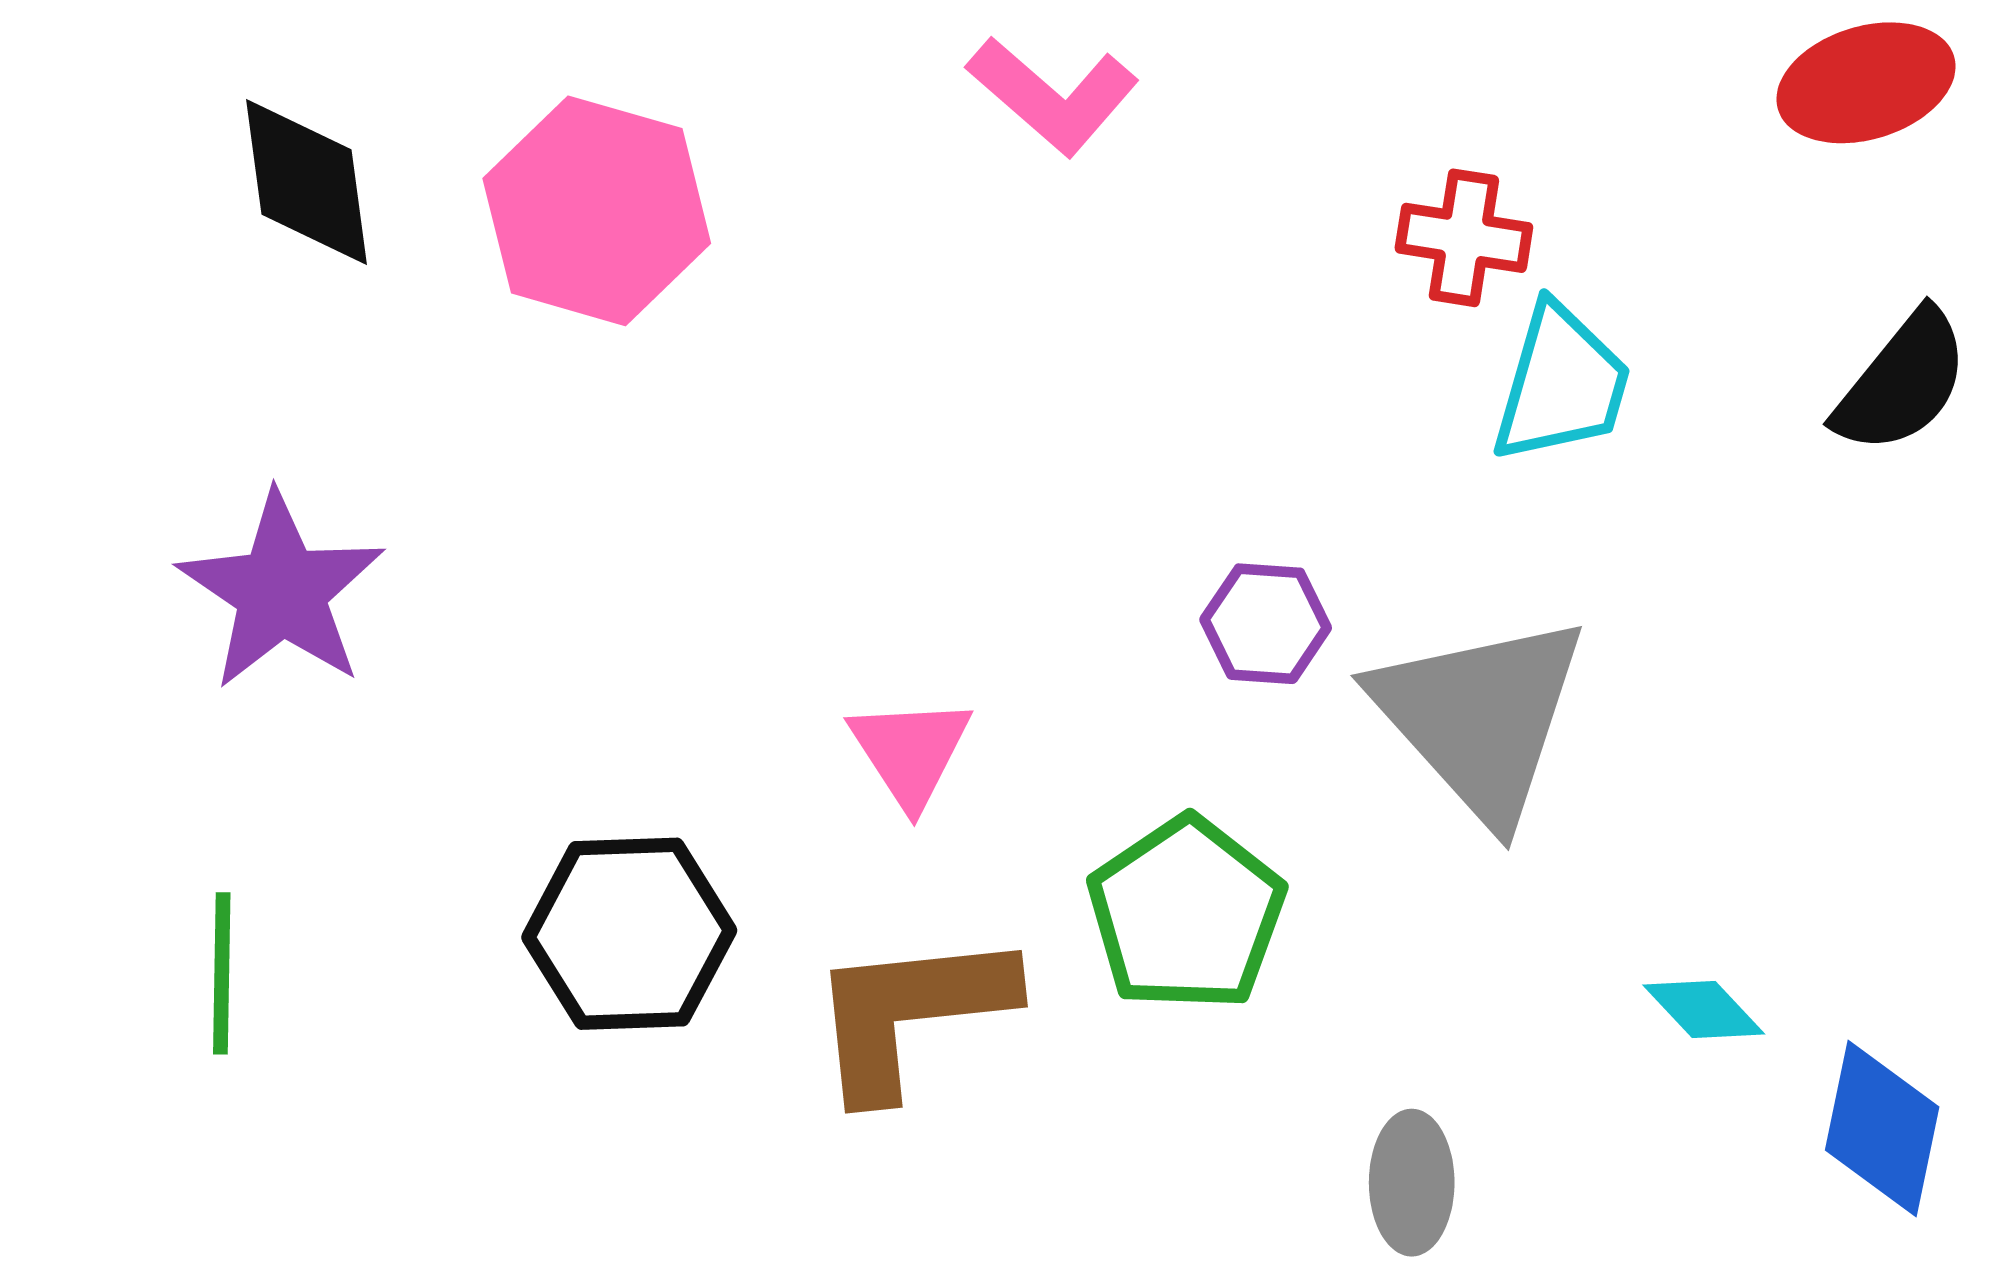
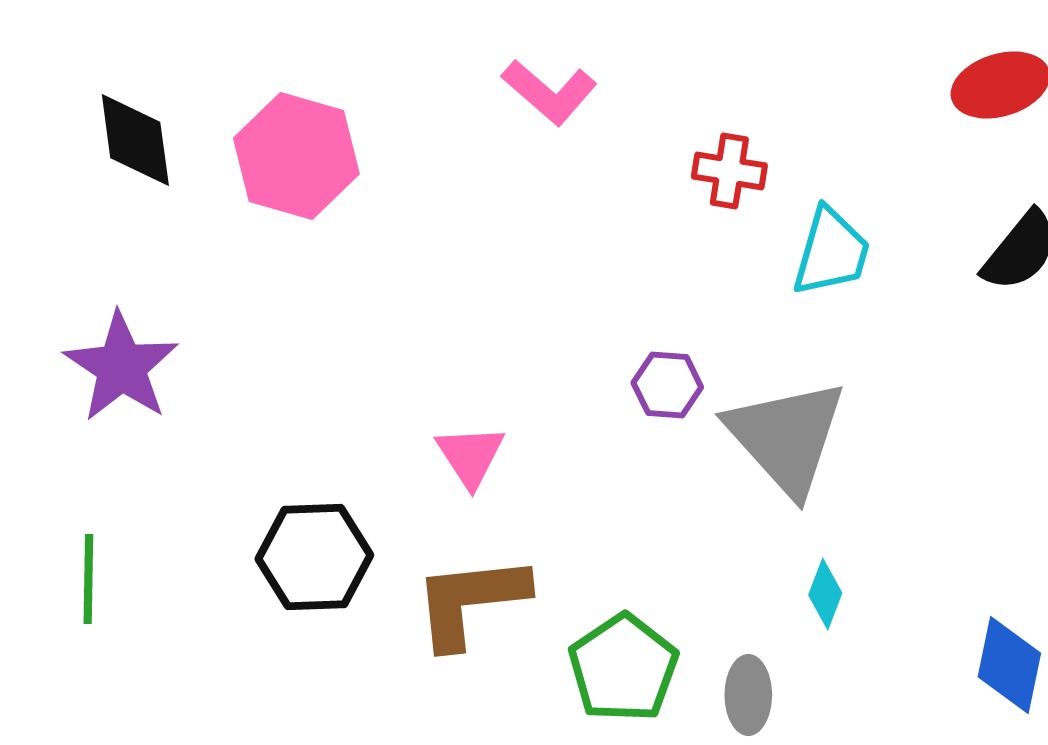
red cross: (1464, 238) -> (729, 171), moved
green pentagon: (1186, 914) -> (623, 668), moved
cyan diamond: (1704, 1010) -> (825, 594), moved, turned 64

